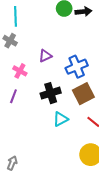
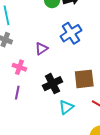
blue cross: (77, 67) -> (71, 33), moved
brown square: (83, 94) -> (84, 79), turned 30

